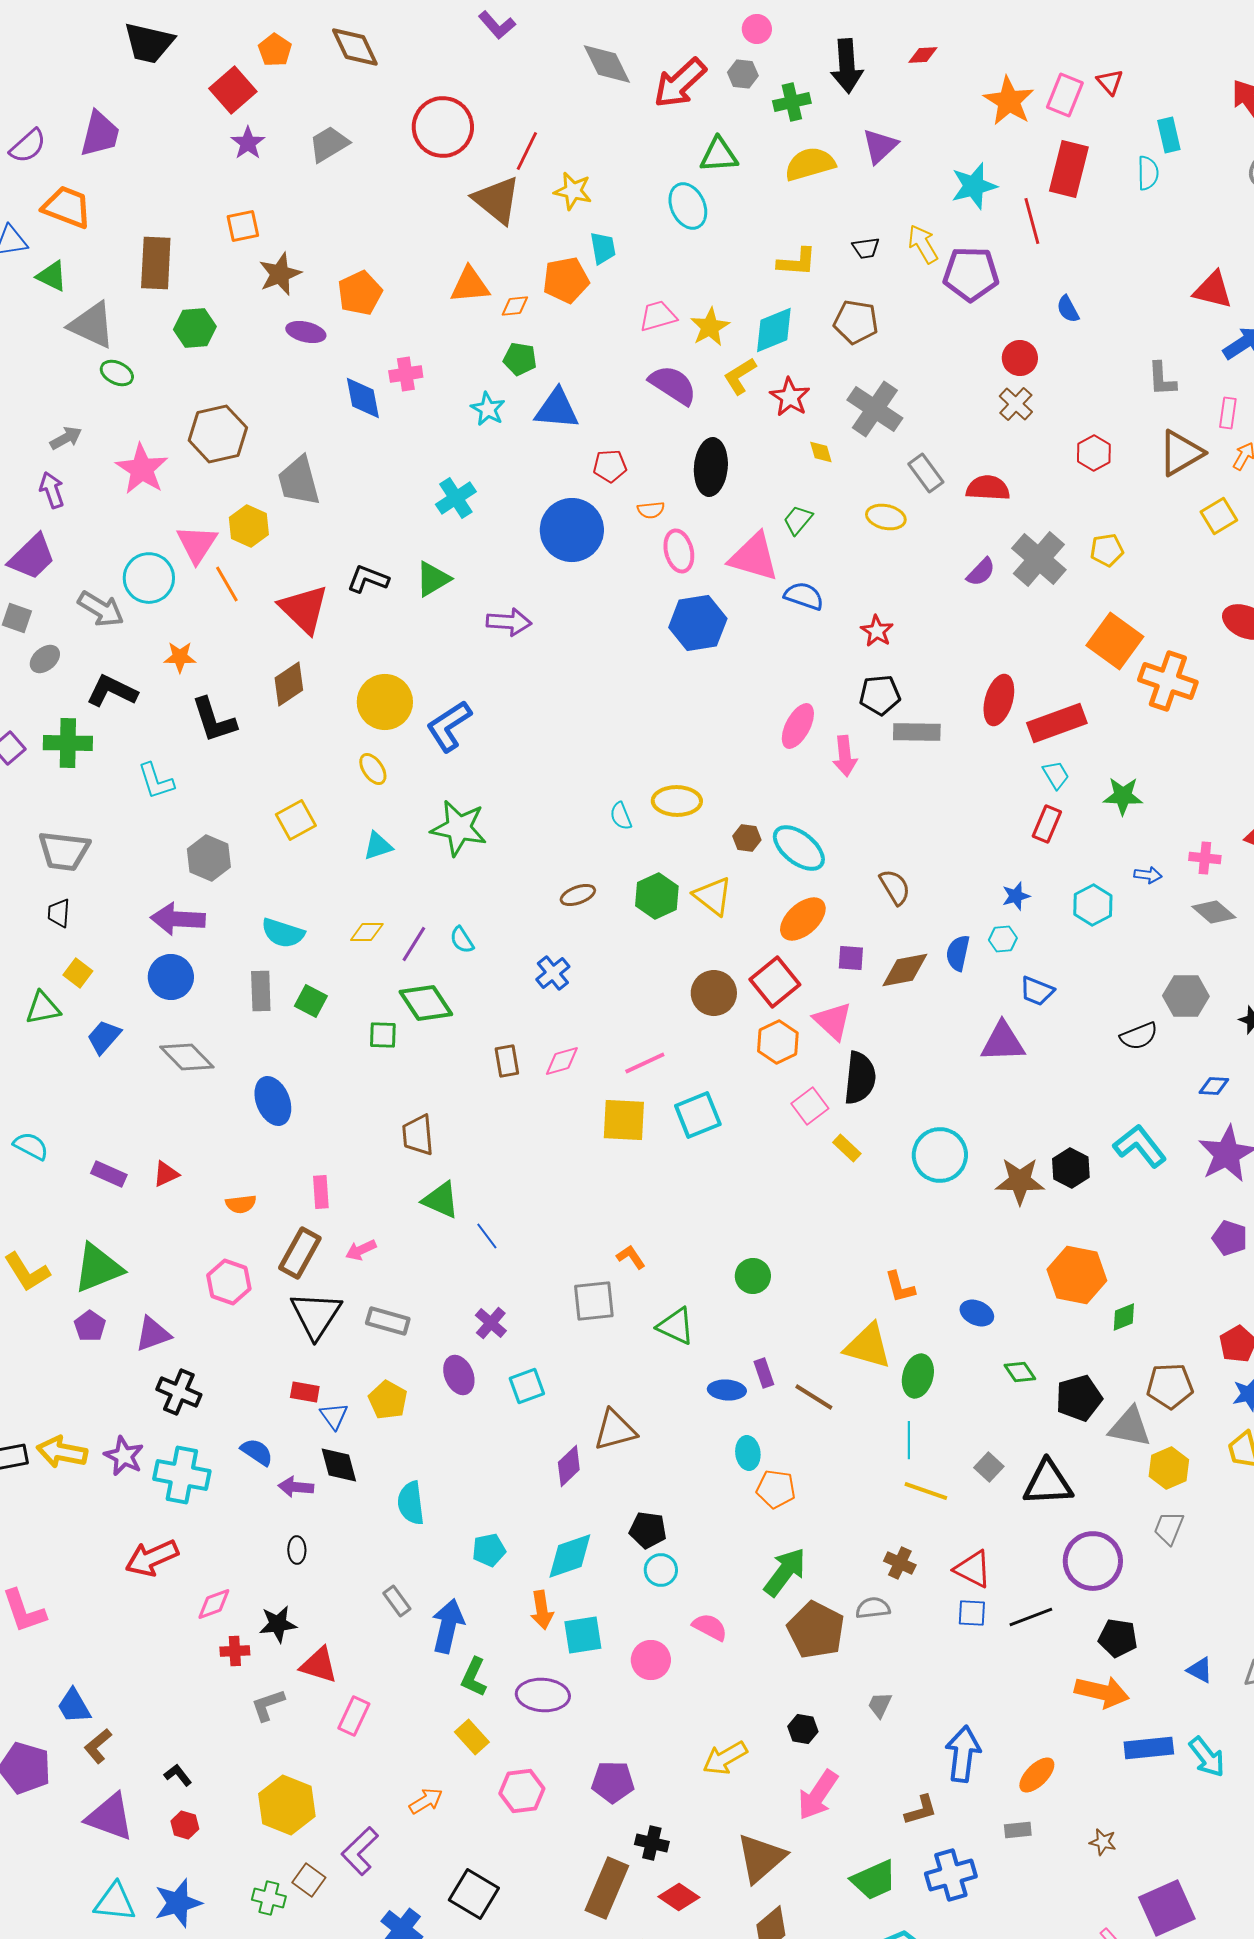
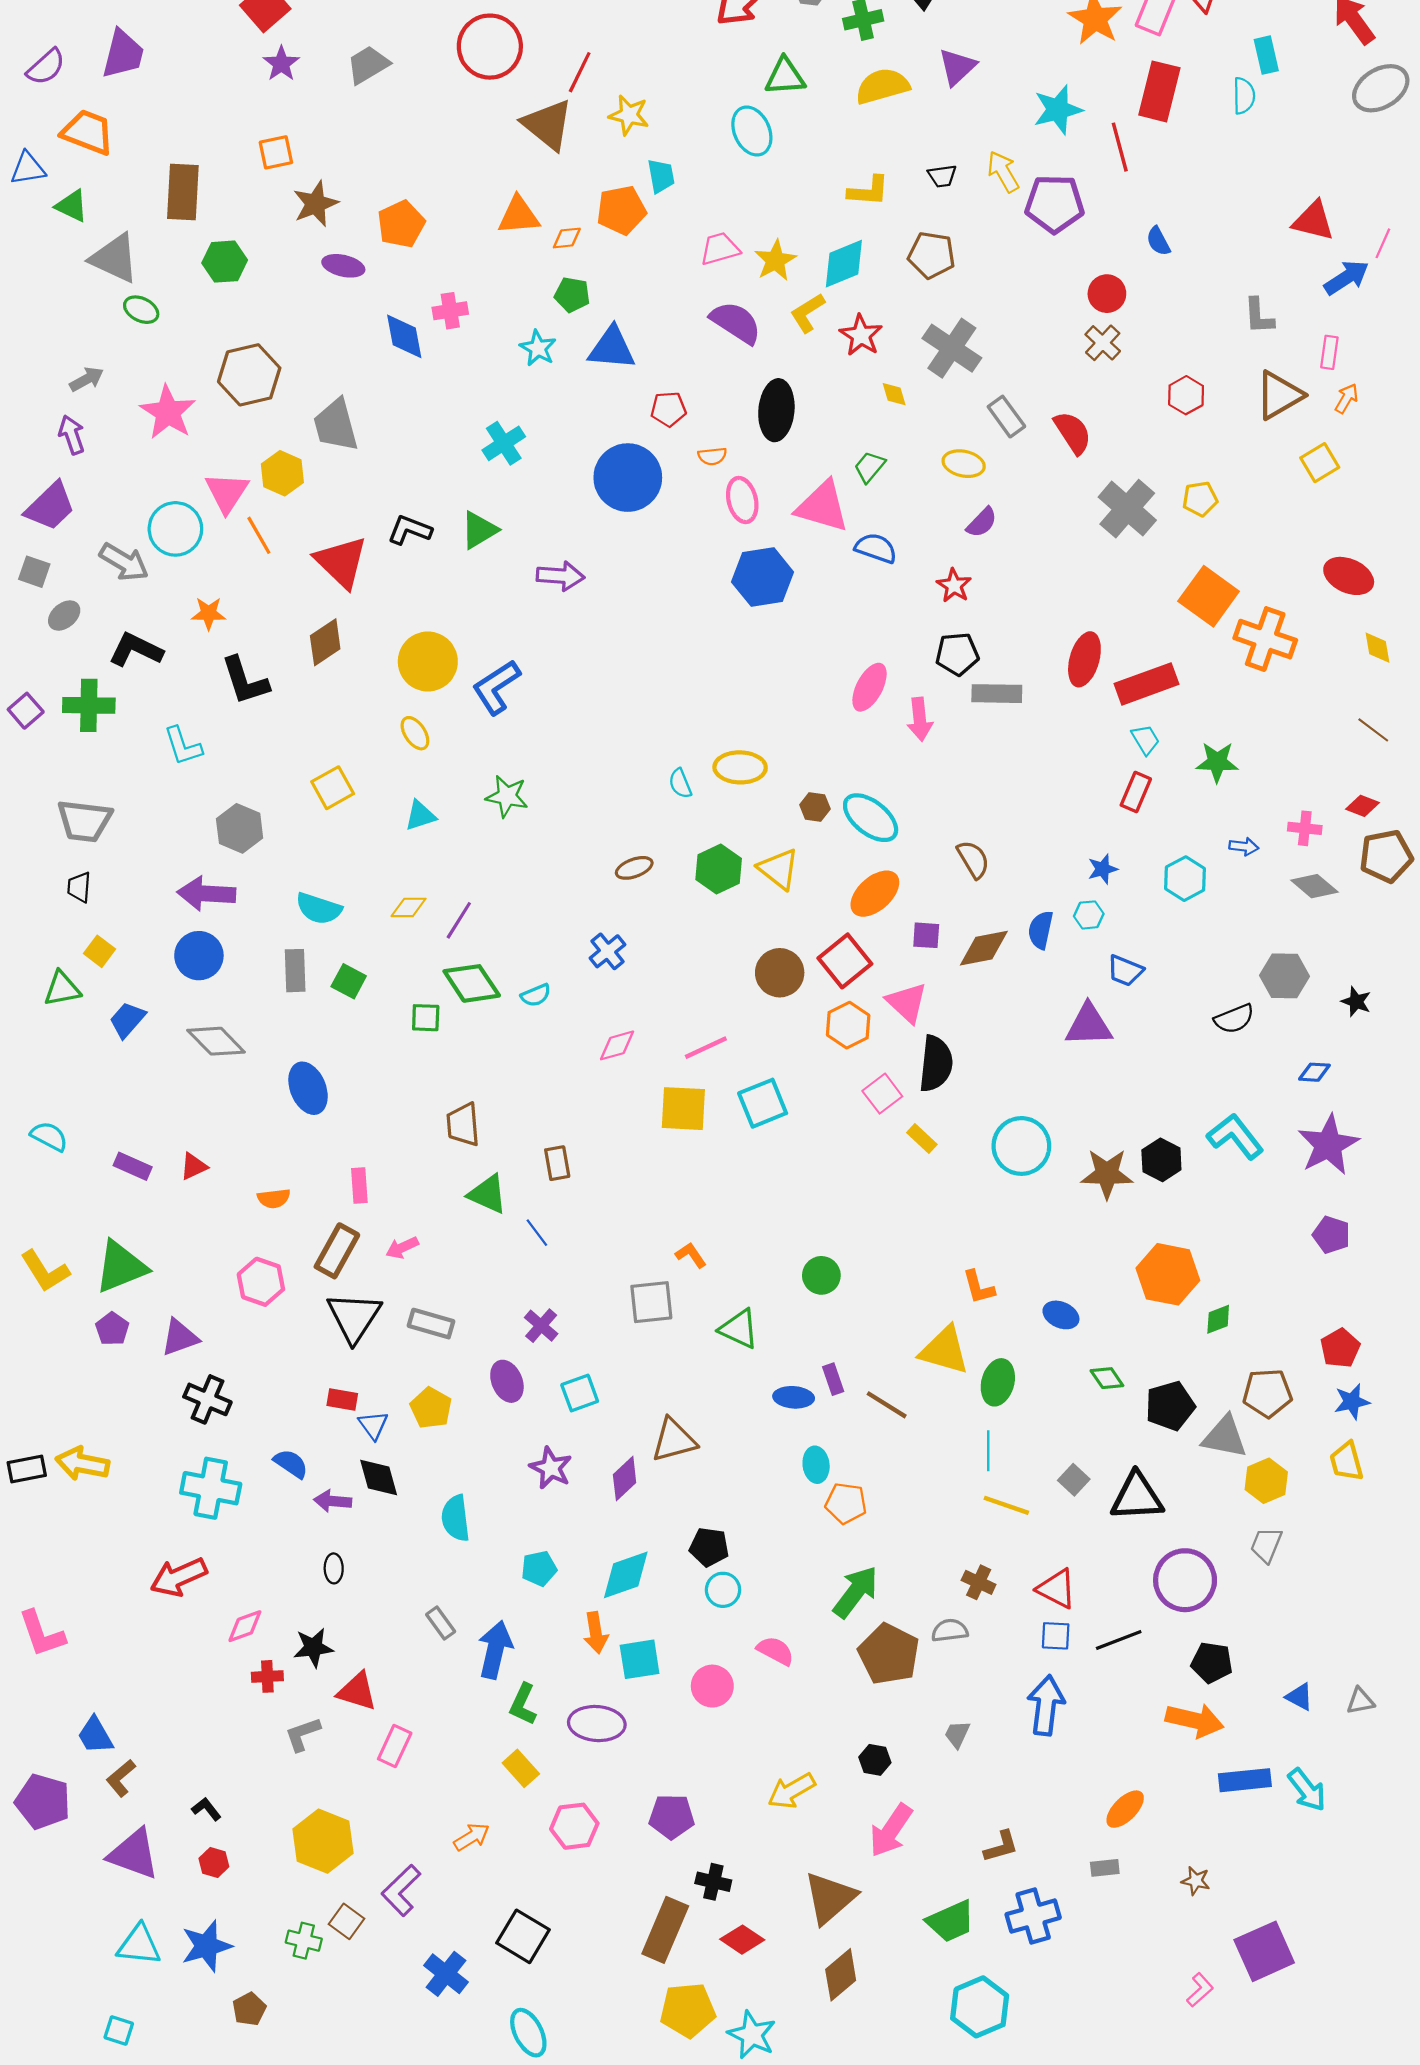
red semicircle: (988, 488) -> (1073, 433), turned 54
purple semicircle: (981, 572) -> (982, 522), moved
green star: (459, 828) -> (507, 796), size x0.7
cyan semicircle: (462, 940) -> (536, 995), moved, turned -80
brown rectangle: (507, 1061) -> (557, 1163), moved
purple star: (124, 1456) -> (551, 1468), moved
blue arrow: (963, 1754) -> (1046, 1705), moved

